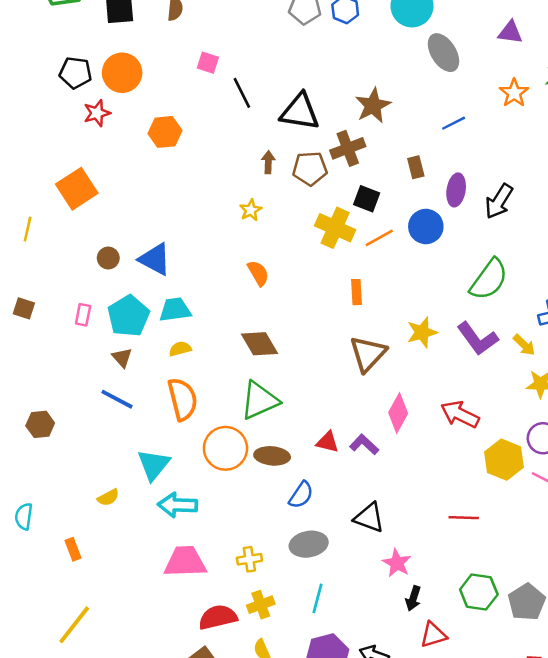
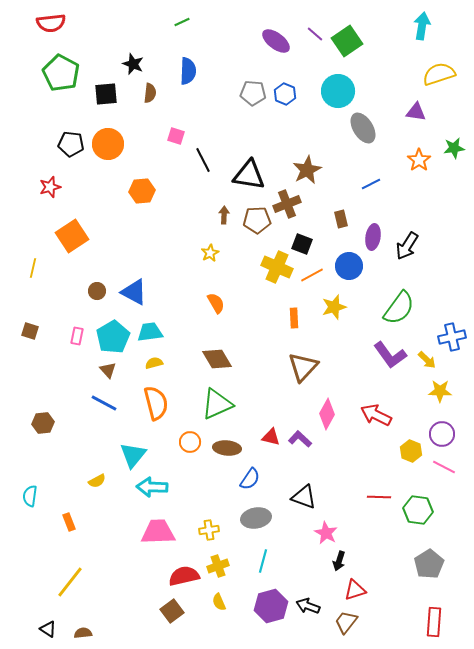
red star: (97, 113) -> (50, 187), moved
yellow star: (422, 332) -> (334, 307), moved
orange circle: (225, 448) -> (190, 442), size x0.6
yellow hexagon: (504, 460) -> (411, 451), size x0.7
green hexagon: (479, 592) -> (418, 510), moved

